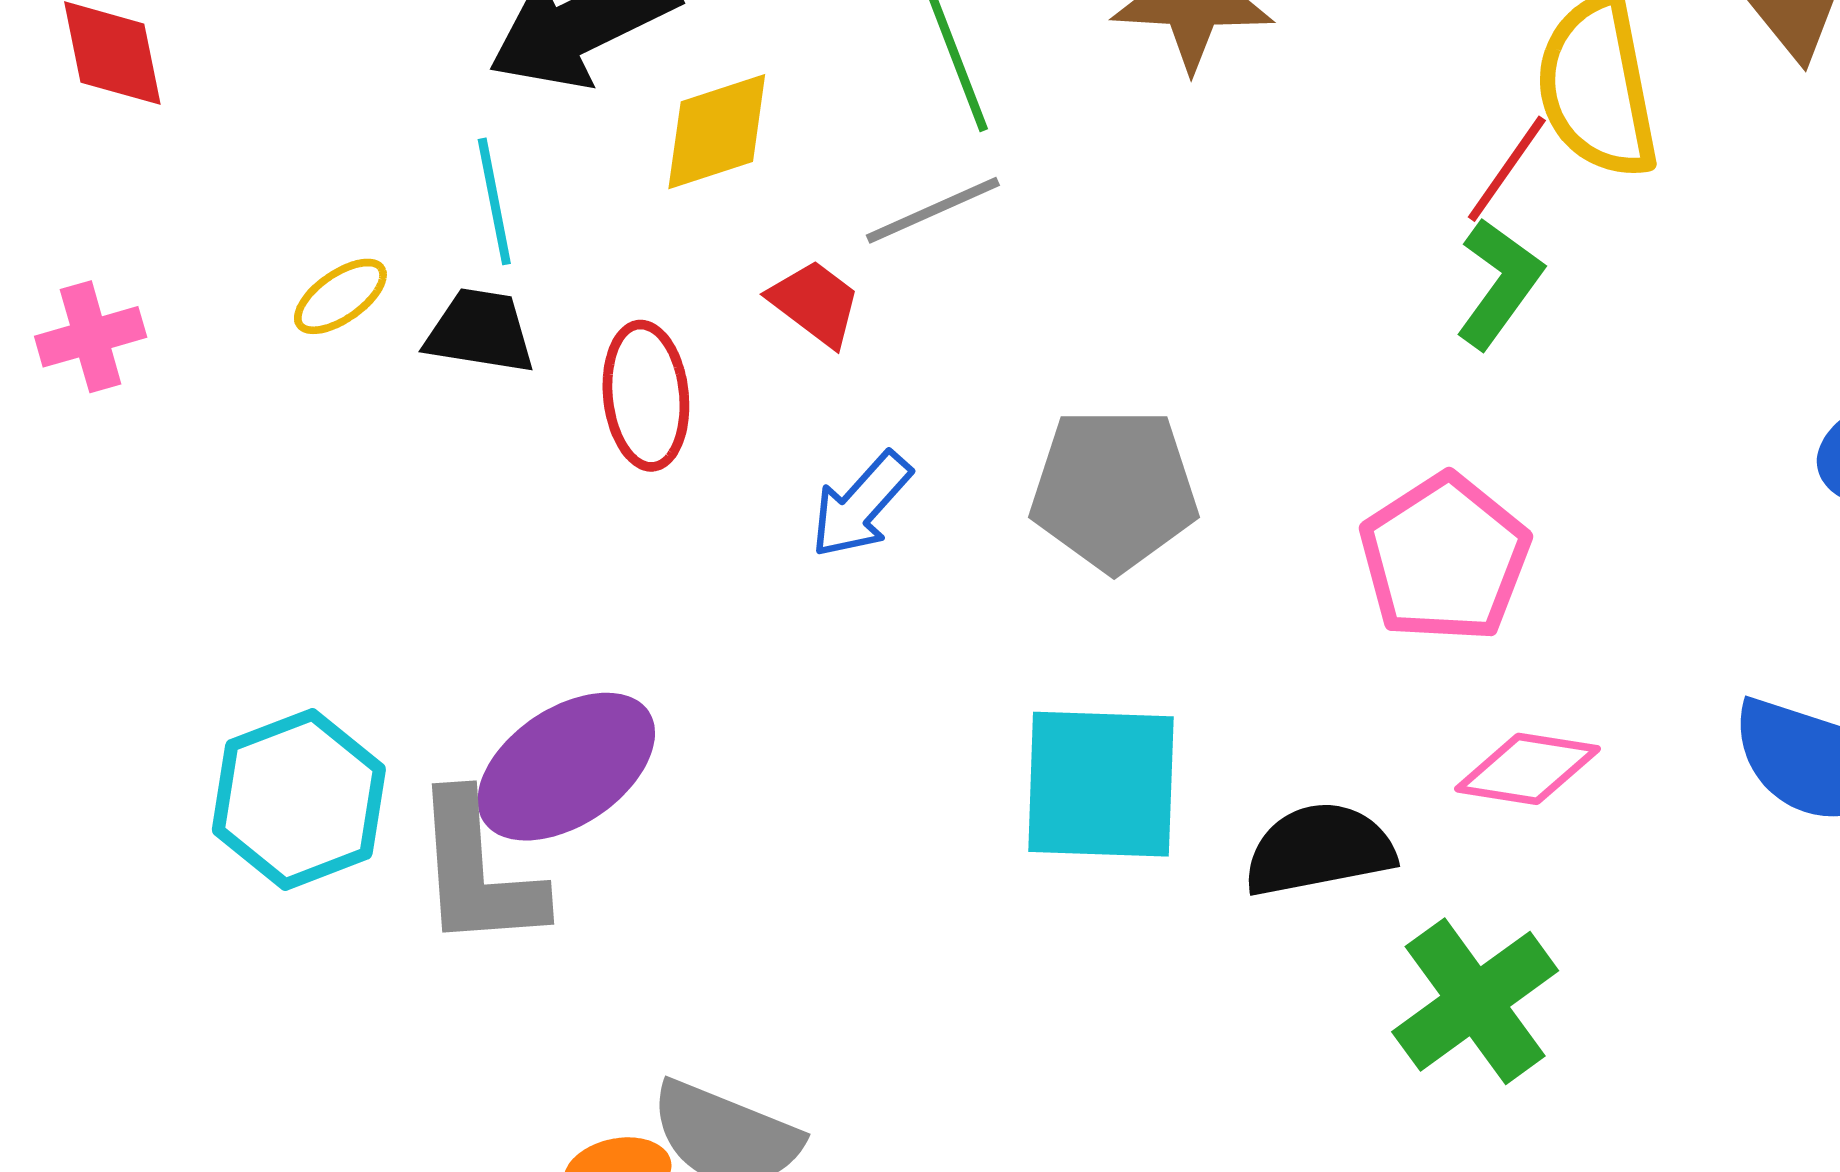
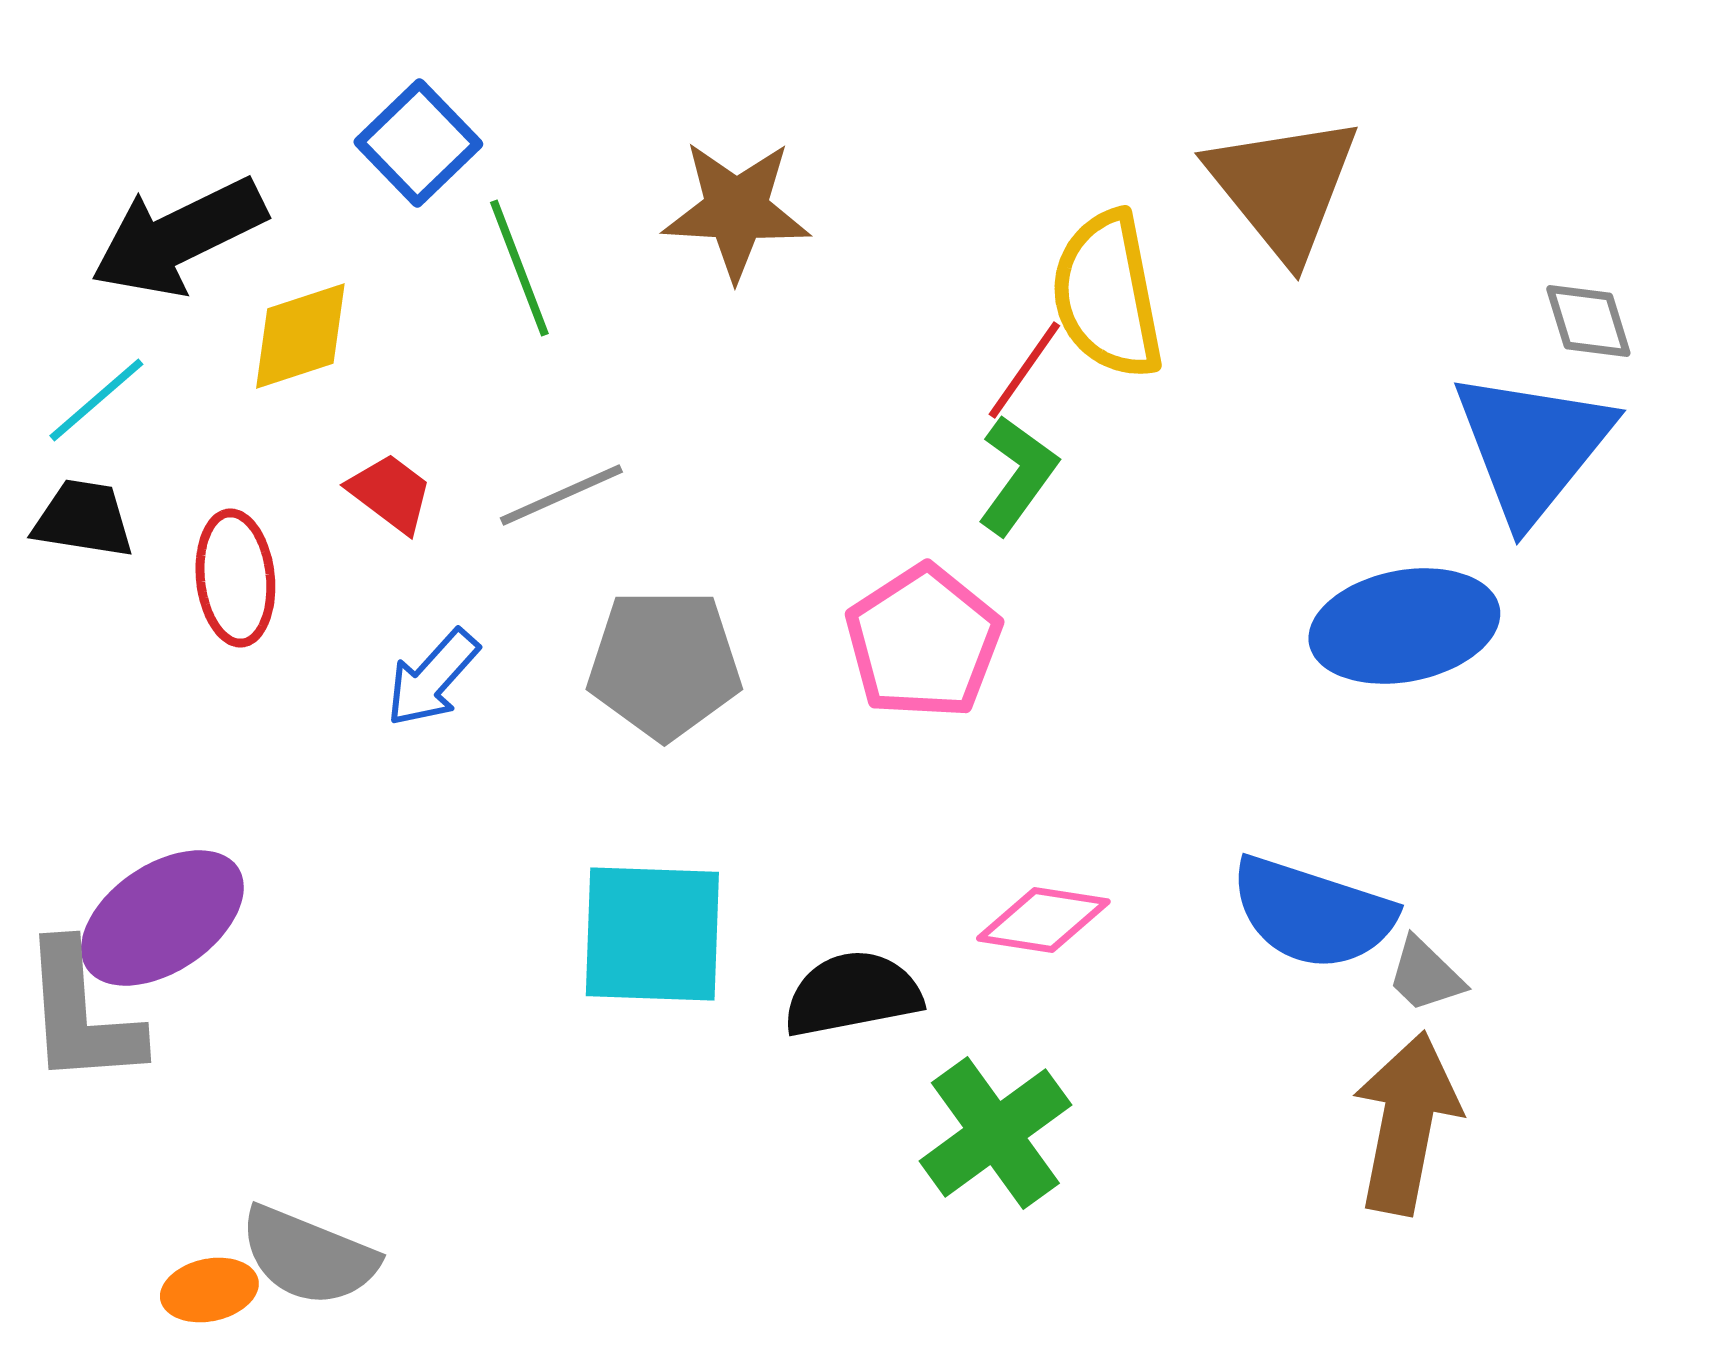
cyan line: (494, 201) -> (96, 400), turned 60
gray line: (933, 210) -> (561, 495), moved
pink pentagon: (1445, 558) -> (923, 642), moved

